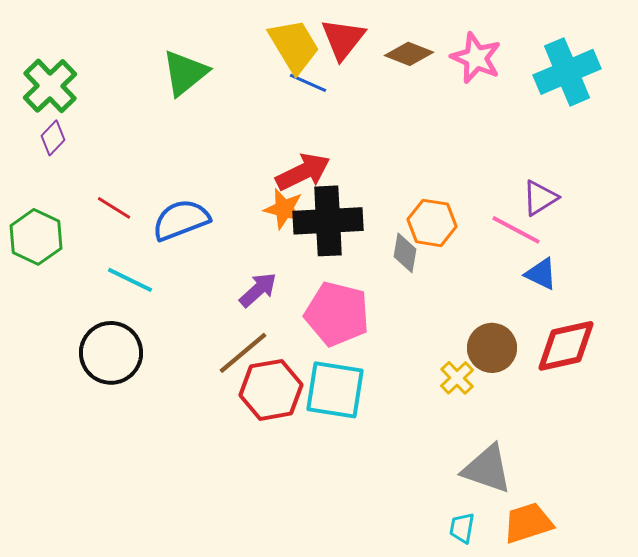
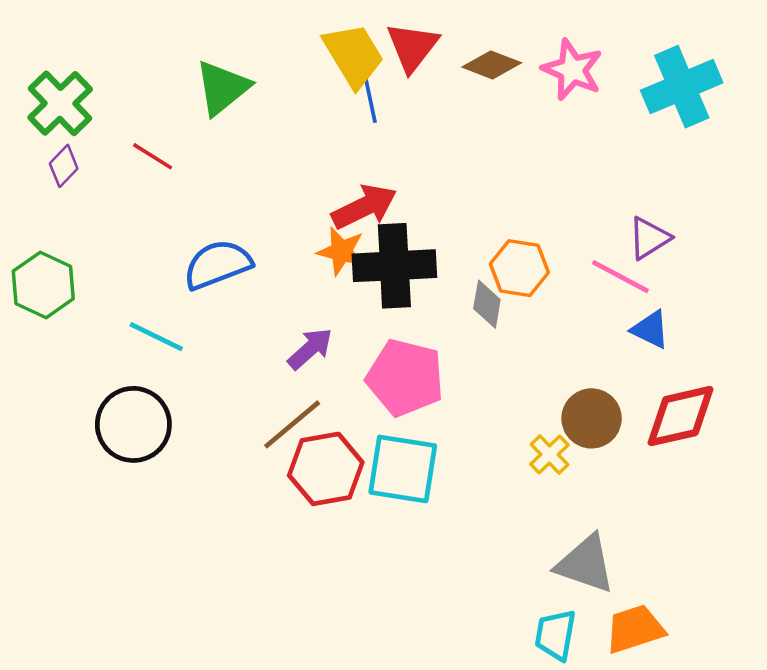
blue line: (308, 83) -> (370, 100), turned 54
red line: (114, 208) -> (153, 156), moved
cyan trapezoid: (462, 528) -> (555, 635), size x1.4

